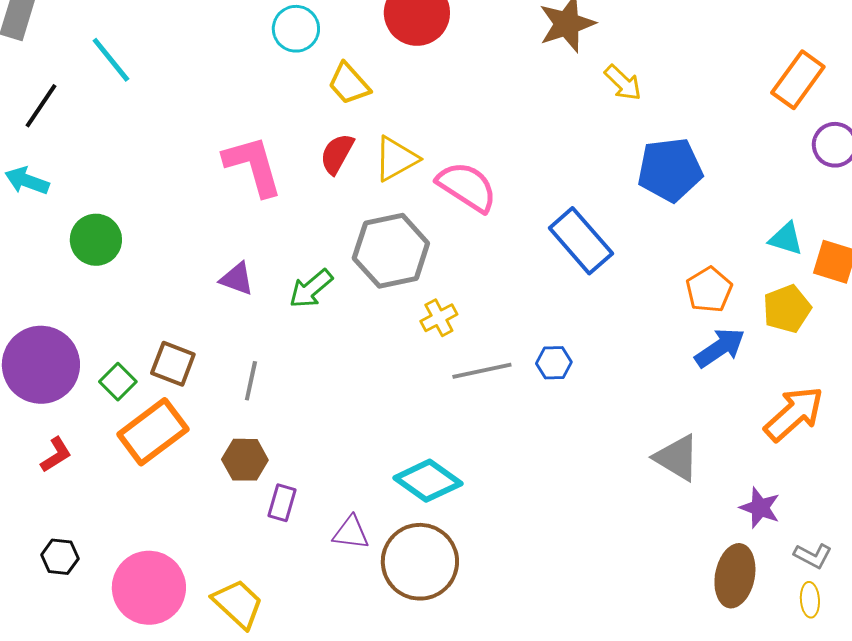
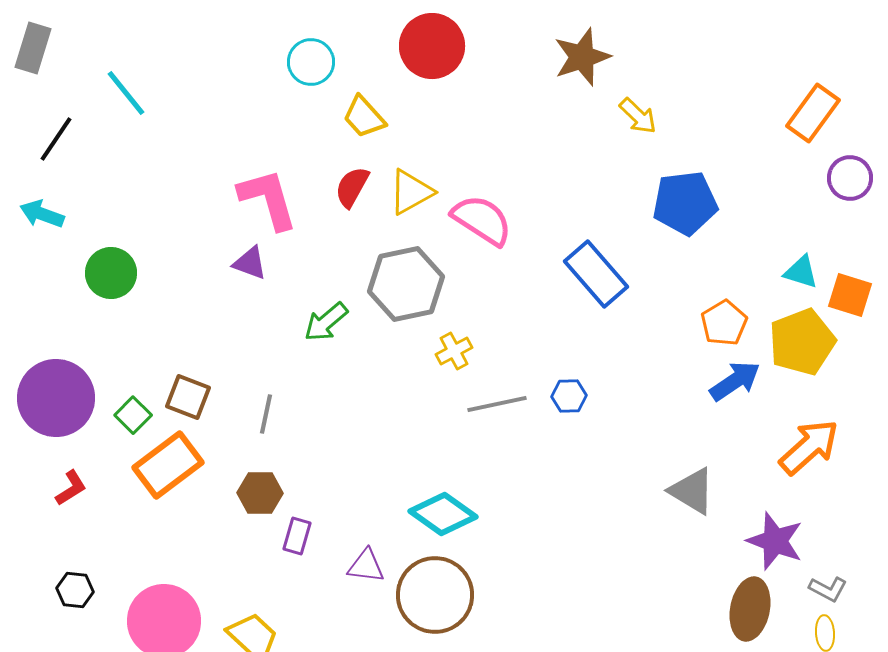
purple triangle: (237, 279) -> (250, 263), moved
yellow pentagon: (787, 309) -> (802, 342), size x1.4
purple star: (760, 508) -> (775, 541), size x1.4

